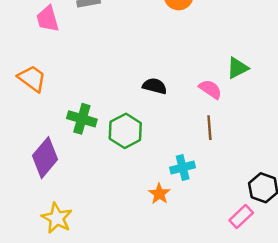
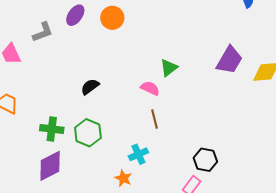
black semicircle: (155, 86) -> (90, 87), moved, turned -42
purple diamond: (45, 158) -> (50, 166), moved, turned 32

